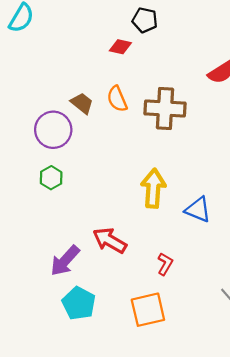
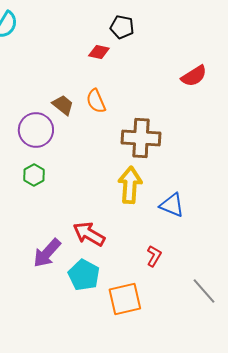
brown cross: (165, 108) -> (141, 138), moved
red L-shape: (165, 264) -> (154, 256), moved
cyan pentagon: (79, 303) -> (84, 275), moved

